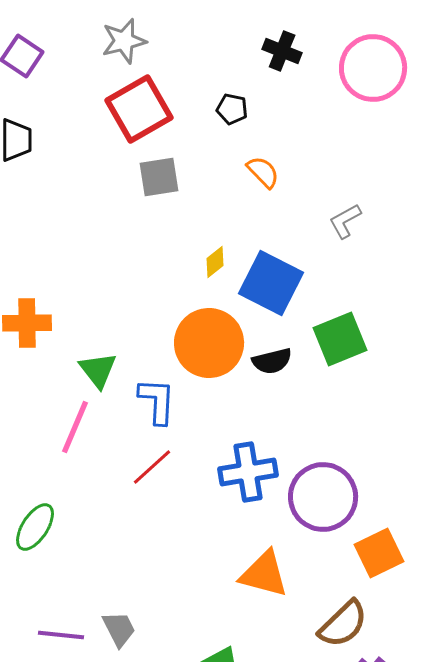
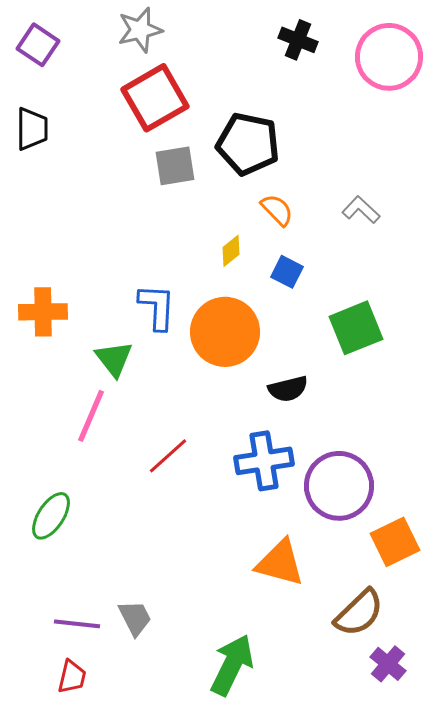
black pentagon: (232, 109) -> (248, 144), moved, size x2.0
orange semicircle: (263, 172) -> (277, 210), moved
gray L-shape: (345, 221) -> (361, 210), turned 72
blue square: (271, 283) -> (287, 272), size x0.5
black semicircle: (272, 361) -> (288, 389), moved
blue L-shape: (157, 401) -> (157, 307), moved

